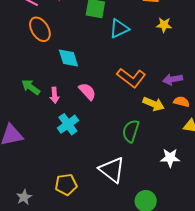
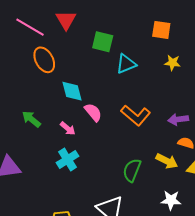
pink semicircle: (87, 91) -> (93, 112), moved
pink arrow: (55, 95) -> (68, 128), moved, turned -49
yellow arrow: (154, 104) -> (167, 161), moved

